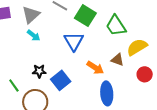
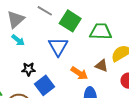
green trapezoid: (116, 26) -> (101, 31), turned 125
black star: (39, 71) -> (29, 69), moved

